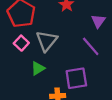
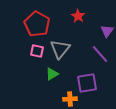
pink square: (21, 43) -> (37, 51), turned -32

